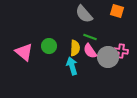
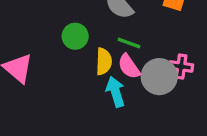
green circle: (49, 46) -> (75, 36), moved
cyan arrow: (72, 66) -> (116, 92), moved

